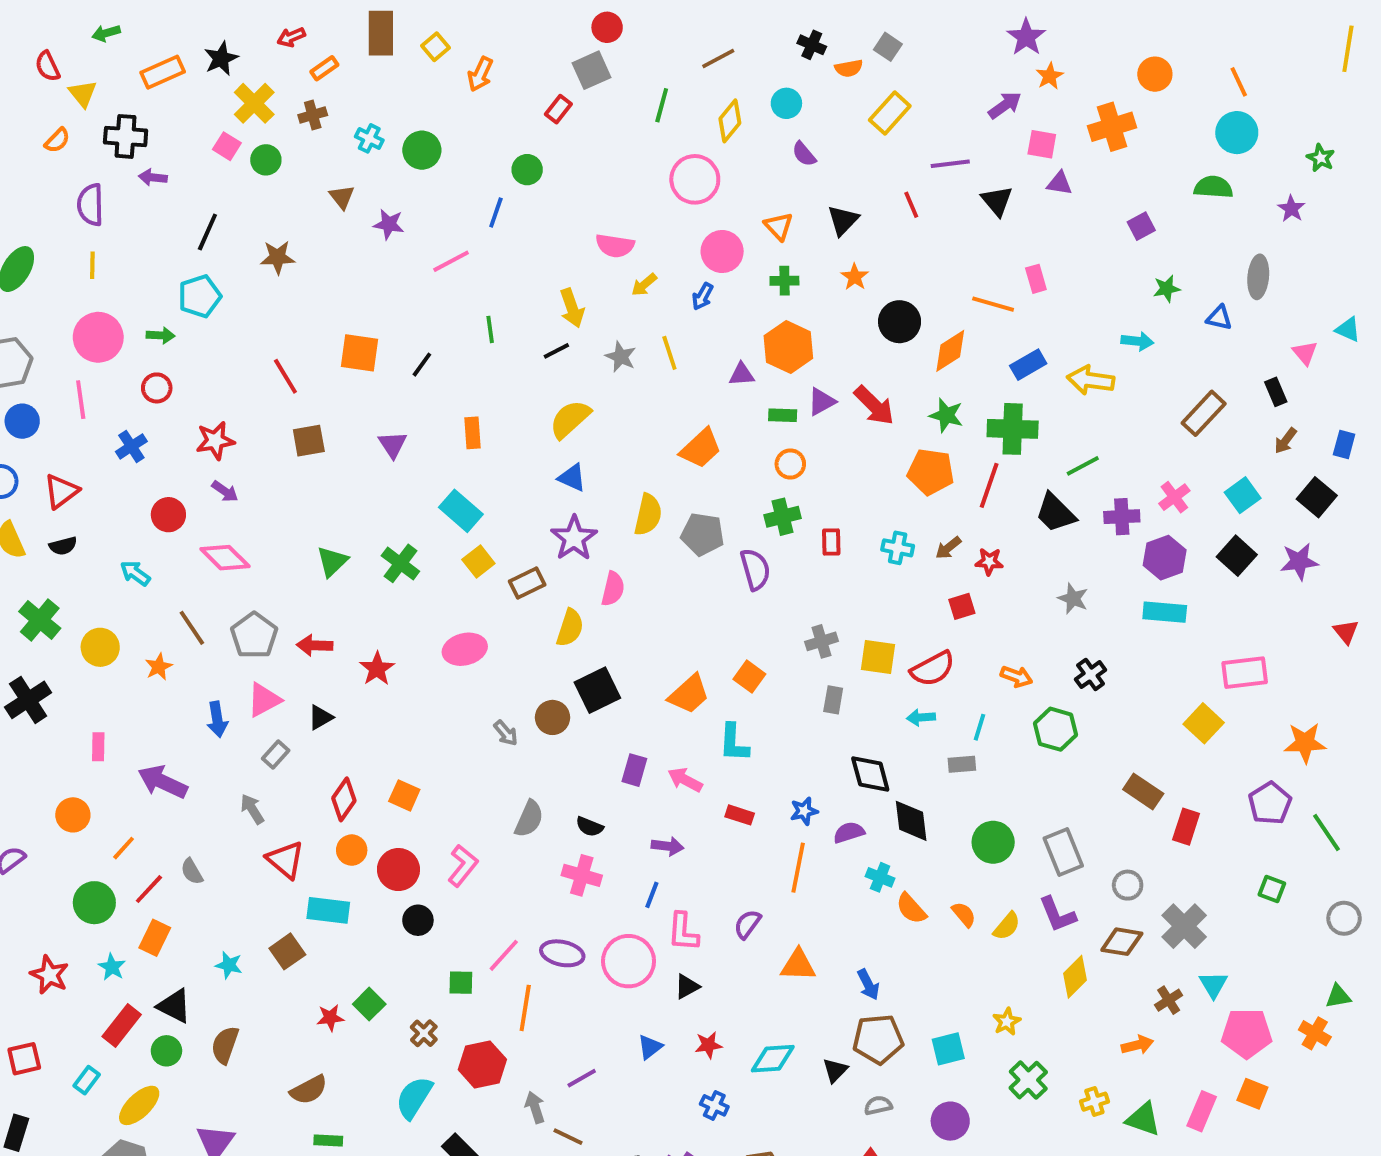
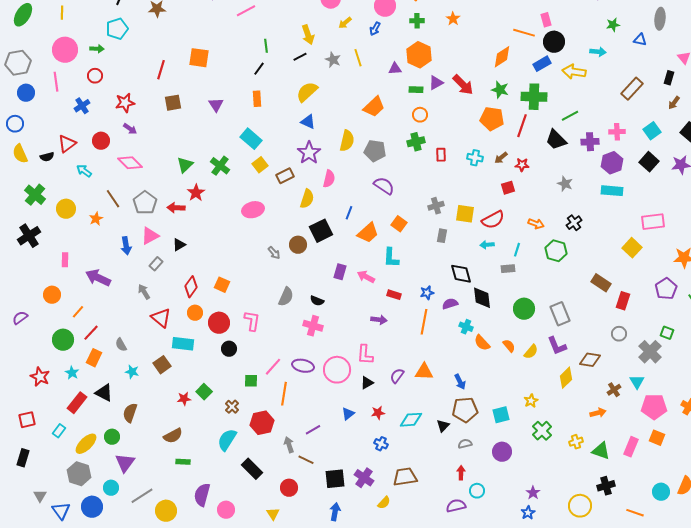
black circle: (900, 322) -> (554, 42), moved
black line: (422, 365) -> (259, 69), moved
red line: (285, 376) -> (161, 70), turned 48
black rectangle: (1276, 392) -> (669, 78), turned 40
red triangle: (61, 491) -> (67, 144), moved
pink cross: (1174, 497) -> (617, 132), turned 35
purple semicircle: (755, 569) -> (384, 186), moved, turned -40
red star: (377, 669) -> (196, 193), moved
purple arrow: (668, 846) -> (379, 320), moved
pink L-shape: (463, 866) -> (252, 321), turned -30
gray semicircle: (192, 871) -> (121, 345), moved
gray circle: (1128, 885) -> (619, 334), moved
blue line: (652, 895) -> (349, 213), moved
purple semicircle: (747, 924) -> (397, 376), moved
gray cross: (1184, 926) -> (650, 352), moved
green circle: (166, 1051) -> (112, 437), moved

